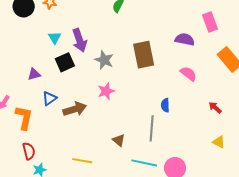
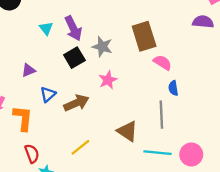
purple semicircle: (185, 39) -> (203, 22), moved
black square: (65, 62) -> (74, 58), moved
pink semicircle: (188, 74) -> (162, 63), moved
brown triangle: (119, 140) -> (127, 131), size x1.5
yellow line: (82, 161) -> (80, 147), moved, turned -42

